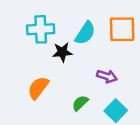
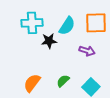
purple arrow: (107, 76) -> (87, 51), moved
orange semicircle: (38, 88) -> (32, 83), moved

